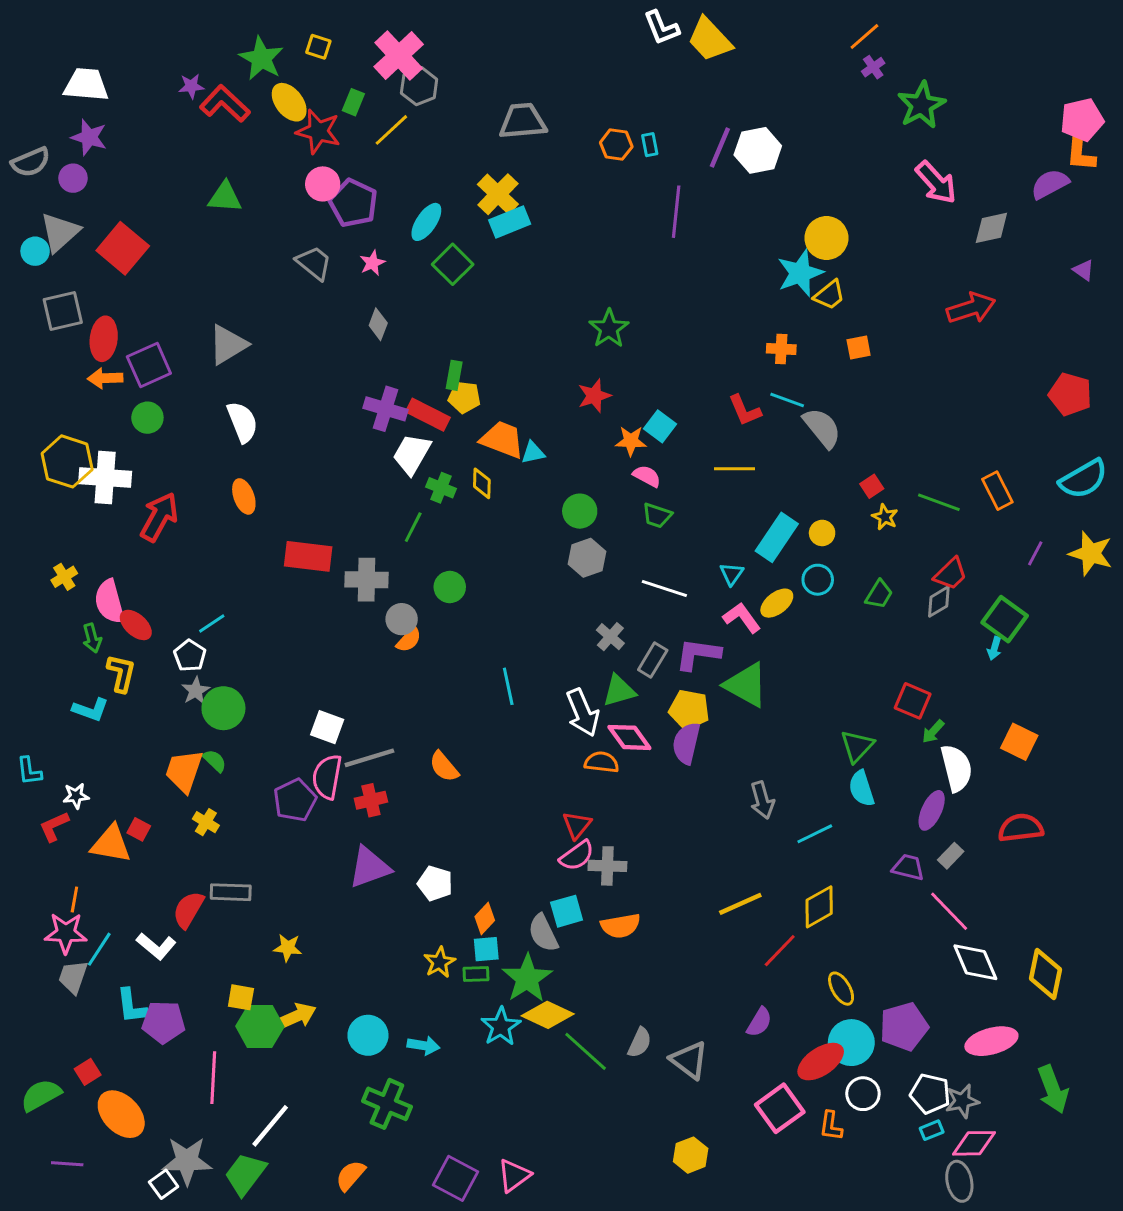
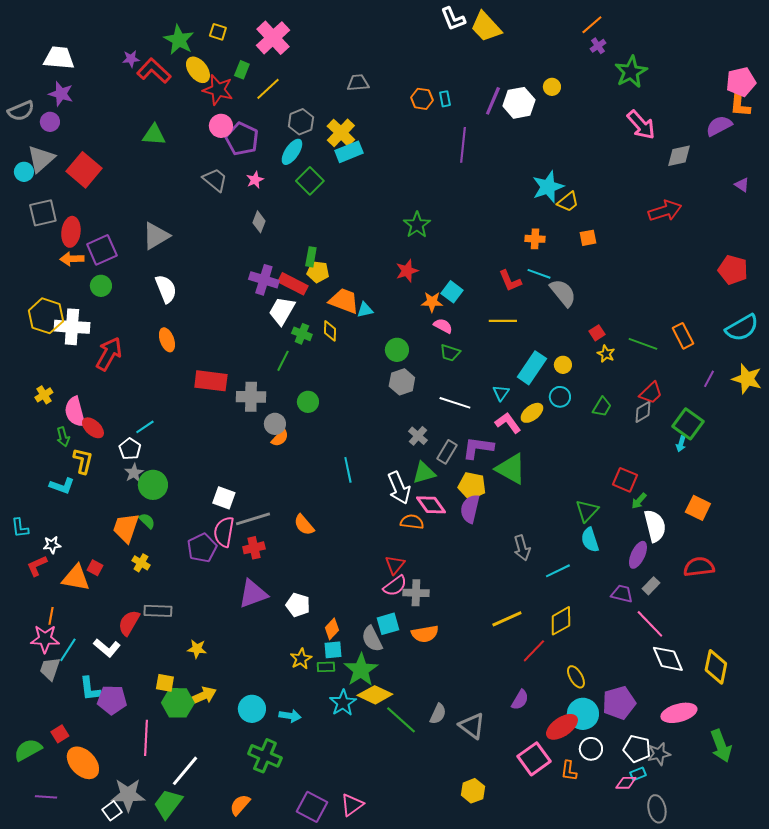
gray hexagon: (419, 86) -> (301, 122), moved
gray trapezoid: (523, 121) -> (358, 83), size x0.7
yellow circle: (826, 238) -> (552, 87), moved, size x0.6
pink diamond: (974, 1143) -> (626, 783), moved, size x0.7

